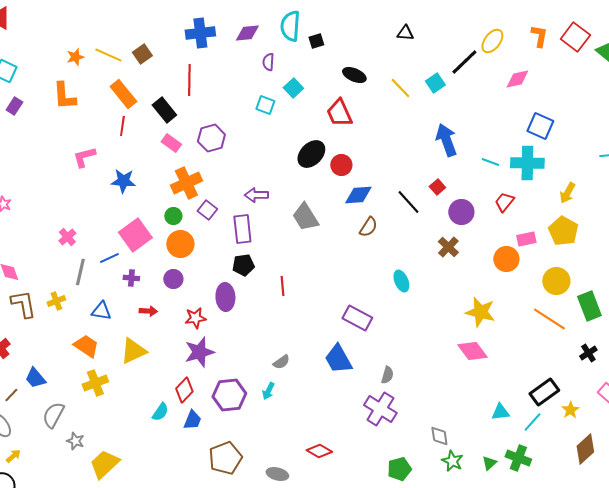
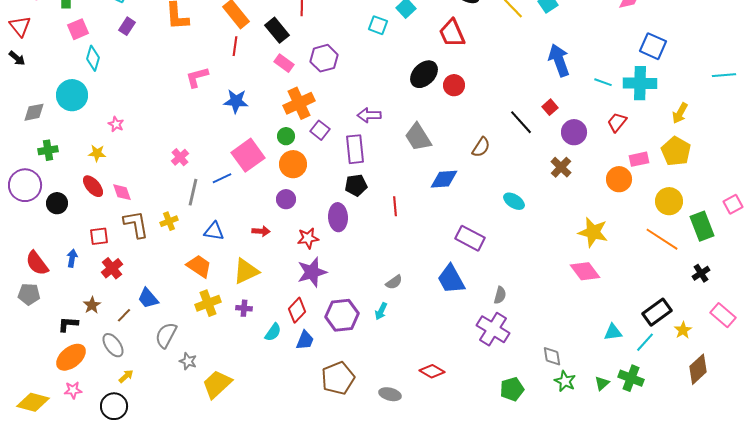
blue diamond: (358, 195) -> (444, 179), moved
purple cross: (131, 278) -> (244, 308), moved
cyan ellipse: (401, 281) -> (514, 201), turned -35

